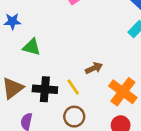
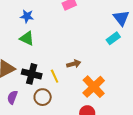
blue star: (12, 21) -> (27, 16), moved
brown circle: (74, 117) -> (43, 97), moved

